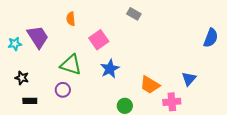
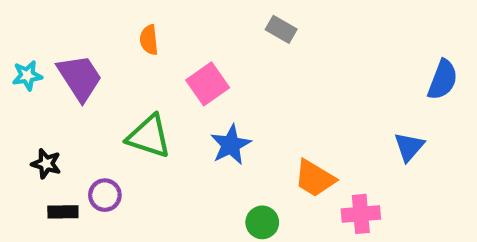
cyan star: (15, 44) -> (27, 76), moved
blue triangle: (189, 79) -> (409, 147), moved
purple circle: (63, 90) -> (105, 195), moved

